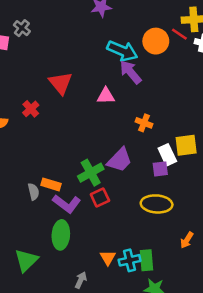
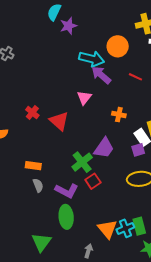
red line: (179, 34) -> (135, 77), moved
red triangle: (61, 83) -> (59, 121), moved
pink triangle: (106, 96) -> (84, 98), turned -42
red cross: (31, 109) -> (32, 112), moved
orange rectangle: (51, 184) -> (33, 166), moved
orange triangle: (108, 258) -> (107, 229), size x1.5

